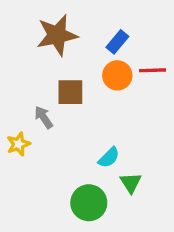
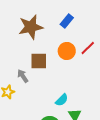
blue rectangle: (117, 42) -> (67, 21), moved
red line: (152, 70) -> (88, 48), turned -42

